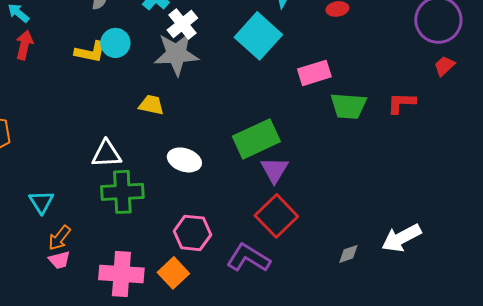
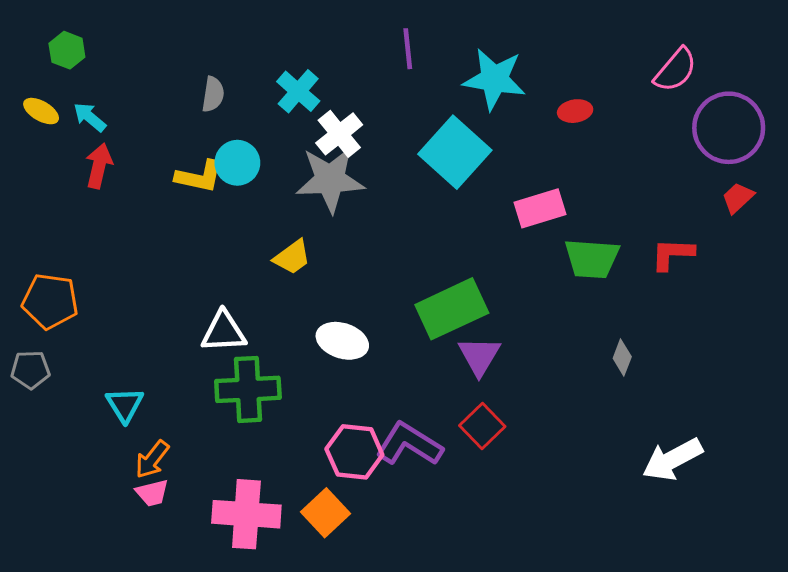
yellow trapezoid: (151, 105) -> (292, 257), turned 132
red square: (276, 216) -> (482, 426), size x0.7
gray diamond: (348, 254) -> (622, 358), moved, turned -50
purple L-shape: (248, 258) -> (409, 444), moved

